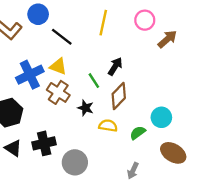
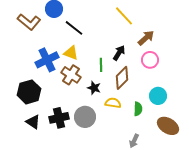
pink circle: (145, 20) -> (150, 60), moved
yellow line: (103, 23) -> (124, 16), moved, turned -55
brown arrow: (167, 39) -> (146, 38), moved
green line: (94, 81) -> (101, 65), turned 32
green semicircle: (138, 133) -> (138, 109), turned 128
gray circle: (75, 162) -> (85, 117), moved

